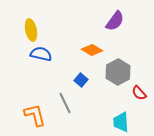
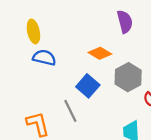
purple semicircle: (115, 21) -> (125, 22), turned -50
blue square: (81, 80) -> (88, 86), size x1.5

